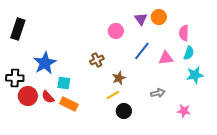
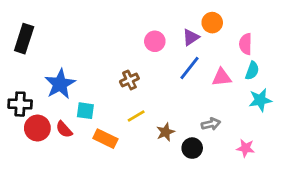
purple triangle: (141, 19) -> (191, 37), moved, turned 32
brown star: (119, 78) -> (165, 132), moved
yellow line: (113, 95) -> (136, 116), moved
orange rectangle: (69, 104) -> (105, 139), moved
black circle: (124, 111) -> (192, 148), moved

